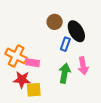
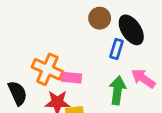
pink arrow: (83, 66) -> (143, 78), turned 138

